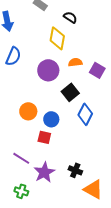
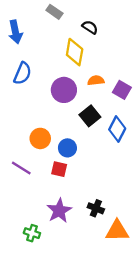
blue diamond: (85, 114) -> (117, 129), moved
purple line: (21, 158) -> (21, 168), moved
orange triangle: (93, 189) -> (117, 231), turned -30

